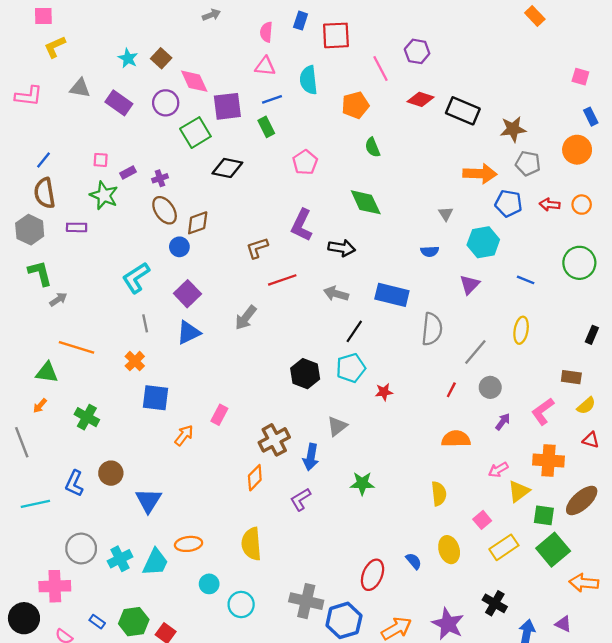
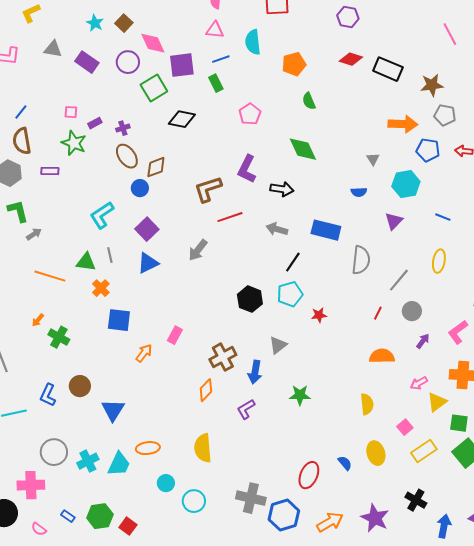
pink line: (381, 69) -> (450, 34), moved
brown L-shape: (257, 248) -> (208, 189), size x1.4
green triangle: (47, 373) -> (86, 262), moved
orange arrow: (40, 406) -> (38, 320), moved

